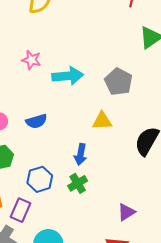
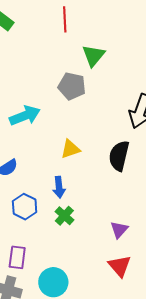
gray pentagon: (118, 82) -> (72, 86), moved
blue hexagon: (40, 179) -> (25, 207), moved

